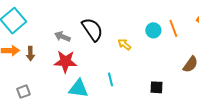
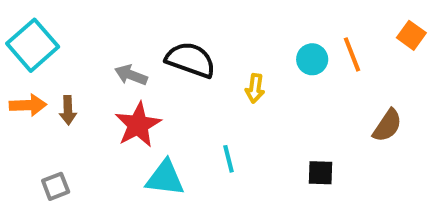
black semicircle: (92, 29) -> (191, 60), turned -35
yellow arrow: (124, 44) -> (255, 88), turned -120
red star: (65, 62) -> (138, 125), turned -30

